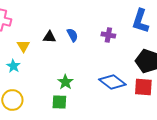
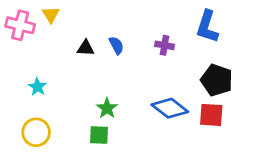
yellow triangle: (23, 46) -> (51, 15), moved

